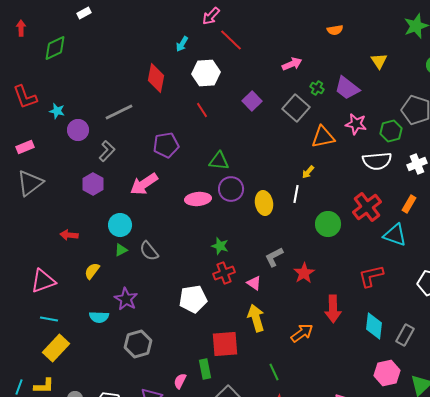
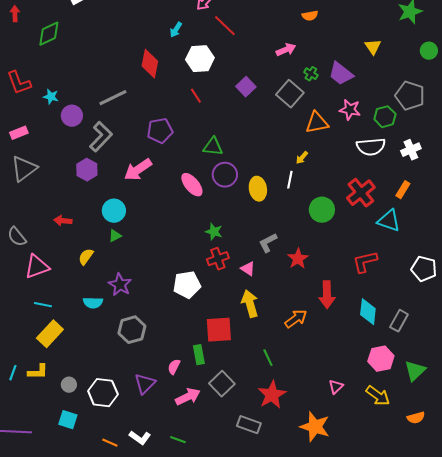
orange semicircle: (335, 30) -> (310, 16), moved
gray L-shape: (107, 151) -> (101, 137), size x1.4
pink ellipse: (198, 199) -> (192, 185), turned 55
gray semicircle: (149, 251) -> (17, 237), moved

